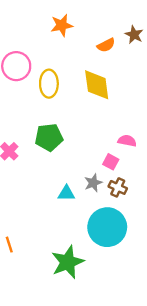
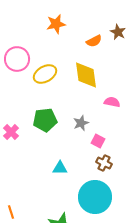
yellow ellipse: (49, 84) -> (45, 74), turned 60
pink semicircle: (127, 141) -> (112, 102), moved
gray star: (93, 183) -> (81, 123), moved

